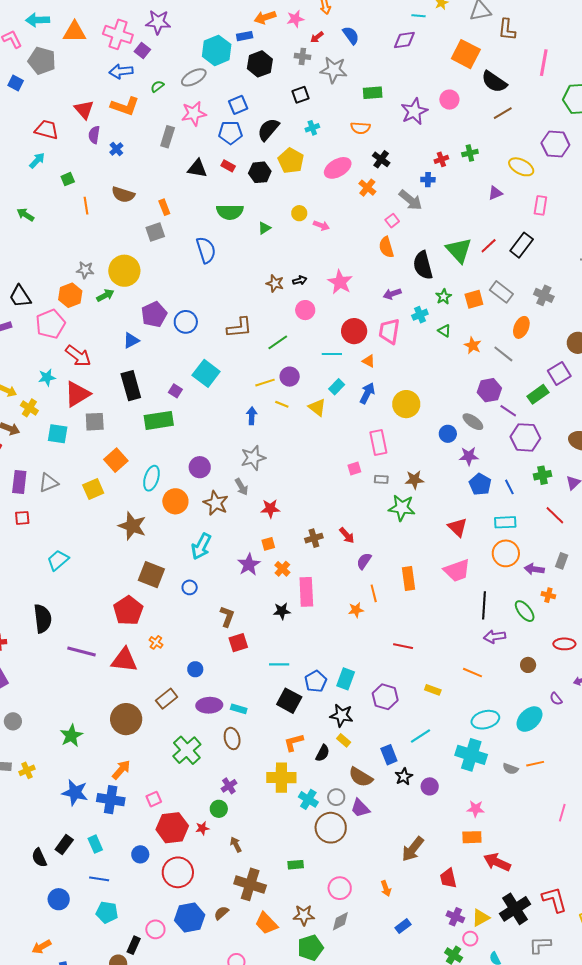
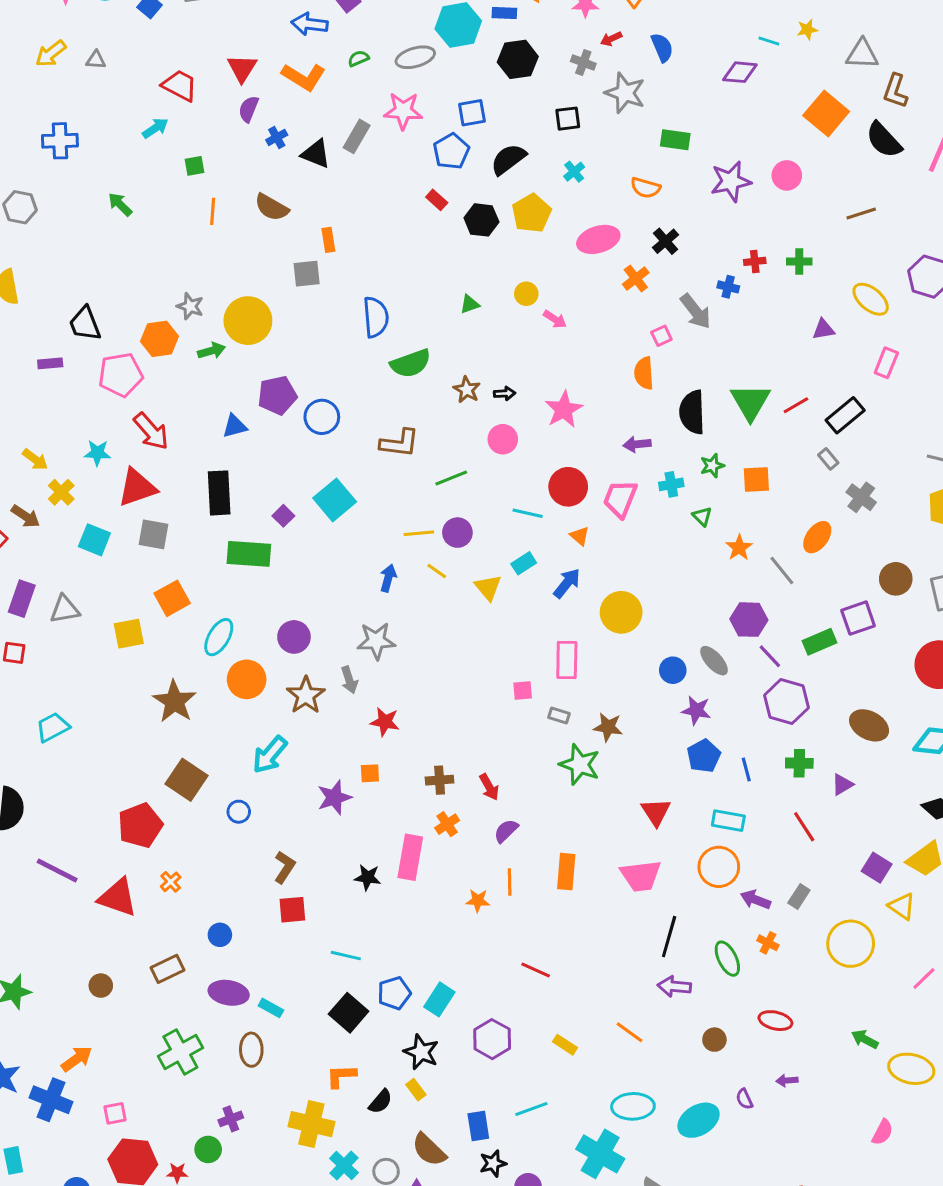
black semicircle: (494, 82) -> (884, 140), moved
cyan cross: (312, 128) -> (574, 172), turned -32
blue pentagon: (230, 133) -> (451, 151), turned 30
black triangle: (197, 168) -> (316, 154), moved
green semicircle: (230, 212) -> (411, 363), moved, turned -32
gray rectangle: (501, 292) -> (828, 459), moved, size x0.6
orange cross: (282, 569) -> (447, 824), moved
brown circle: (126, 719) -> (101, 986), size x0.5

